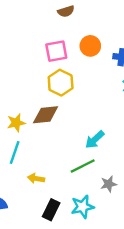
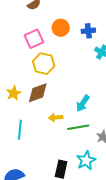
yellow star: (16, 123) -> (14, 93), moved
green line: (83, 166) -> (78, 127), turned 30
yellow arrow: (36, 178) -> (56, 117), moved

